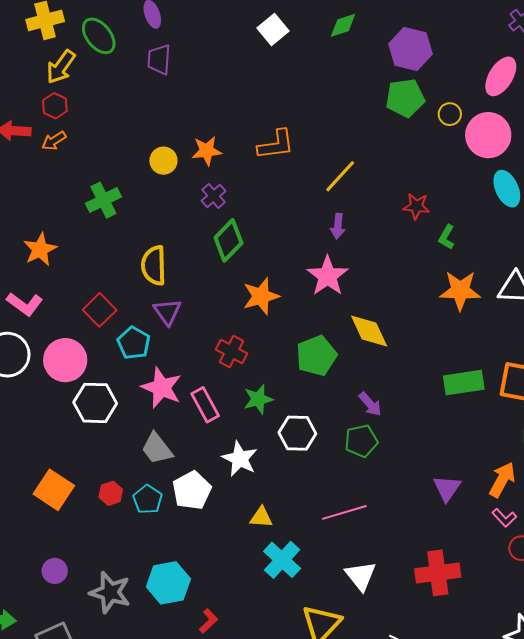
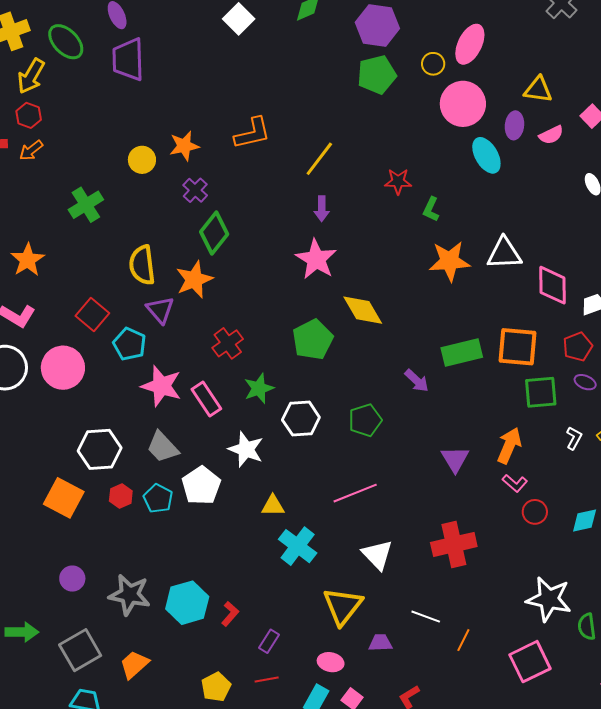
purple trapezoid: (159, 59) -> (128, 60), size x1.4
yellow circle: (450, 114) -> (433, 64), moved
orange star: (261, 296) -> (194, 280), moved
red cross: (231, 351) -> (228, 343), turned 32
white hexagon: (95, 403) -> (100, 449), moved
purple arrow: (370, 404) -> (417, 381), moved
cyan hexagon: (168, 583) -> (187, 603), moved

